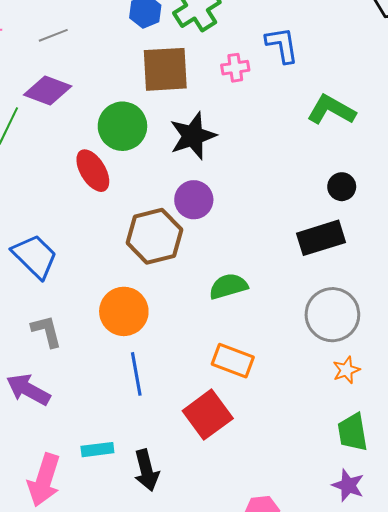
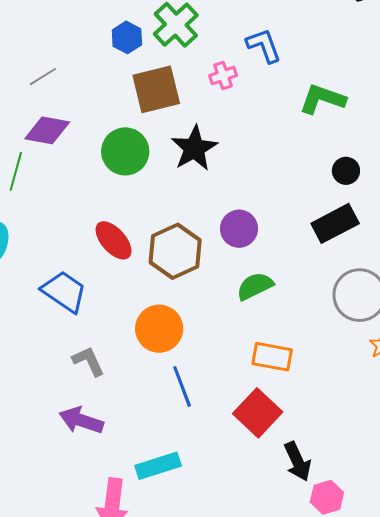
red ellipse: (93, 171) -> (114, 240), moved
purple circle: (194, 200) -> (239, 229), moved
cyan rectangle: (97, 450) -> (158, 466), size x1.4
black arrow: (146, 470) -> (298, 461), moved

